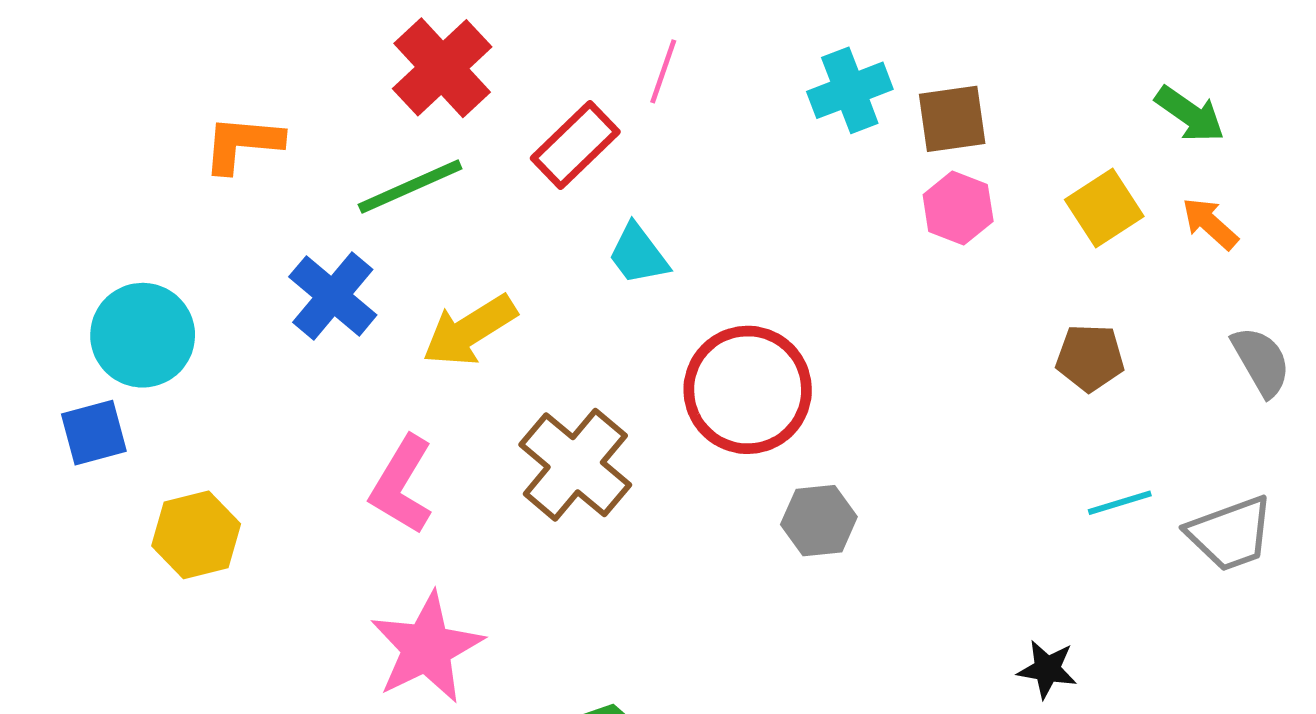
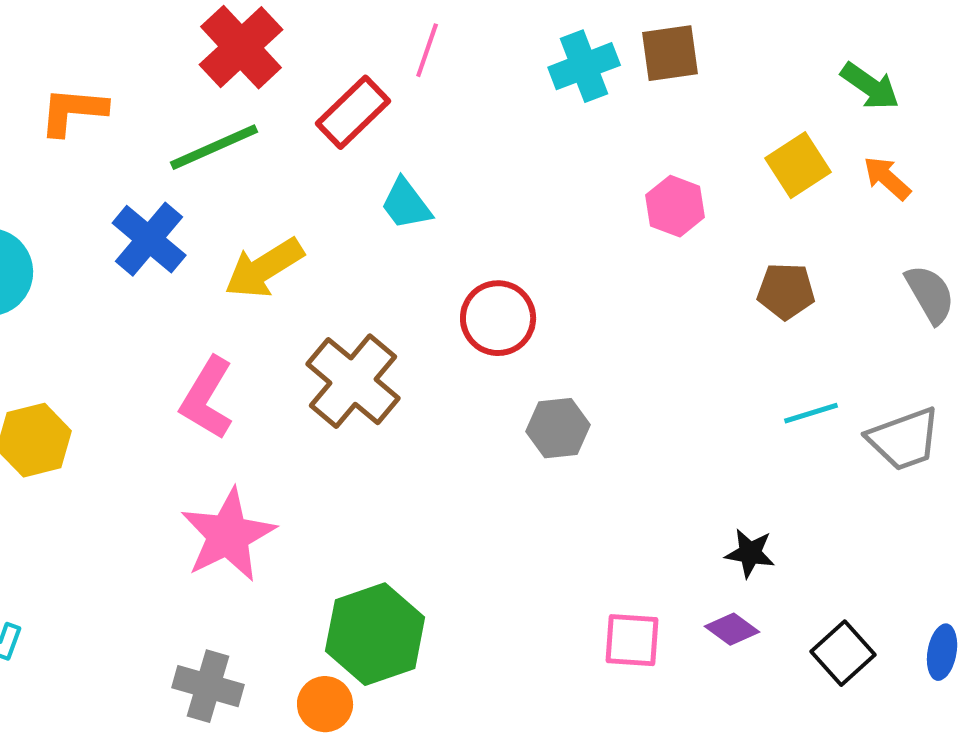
brown square: (952, 119) -> (670, 53), moved
pink hexagon: (958, 208) -> (675, 206), moved
red circle: (748, 390) -> (498, 318), size x0.7

